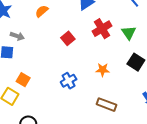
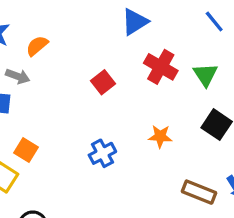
orange semicircle: (42, 11) -> (37, 46), moved
red cross: (102, 29) -> (161, 67), turned -30
brown rectangle: (107, 105) -> (199, 192), moved

